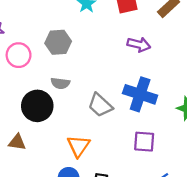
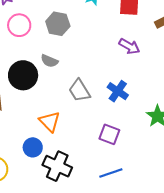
blue cross: (140, 94) -> (118, 91), size x0.7
orange triangle: (78, 146) -> (50, 122), turned -35

